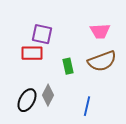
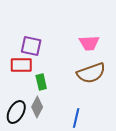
green rectangle: (68, 66) -> (41, 82), moved

